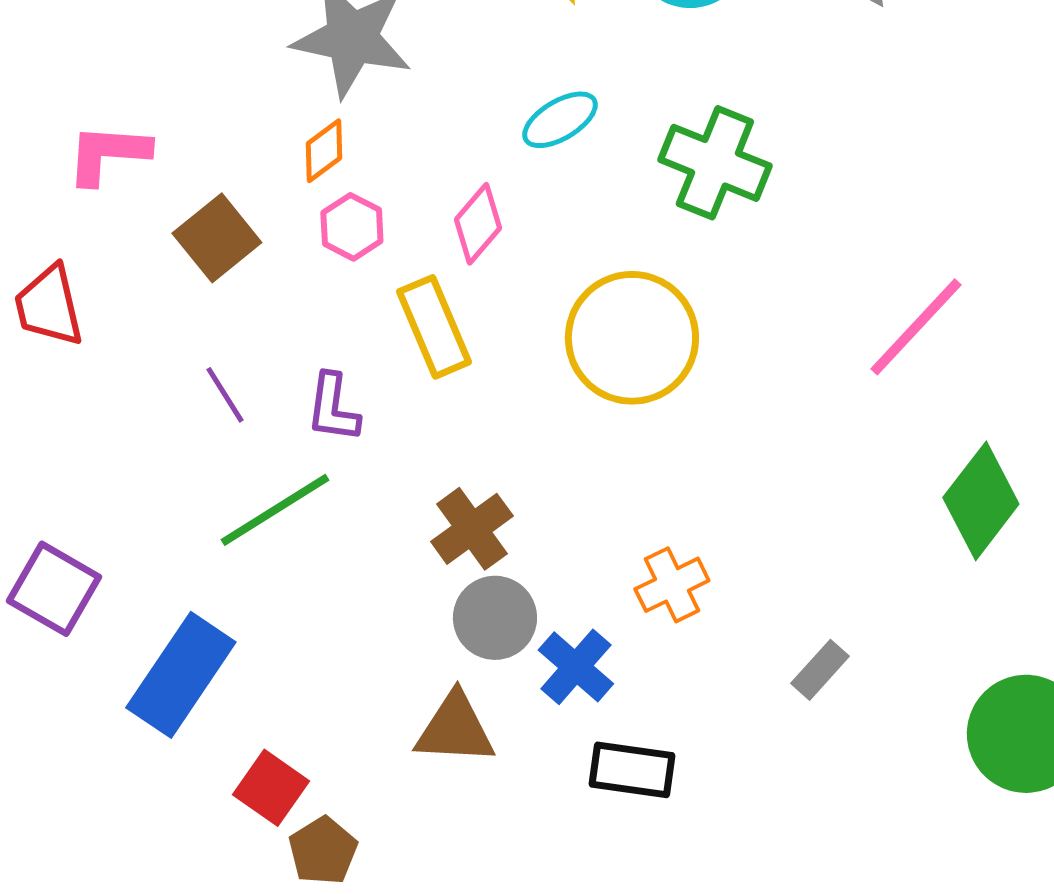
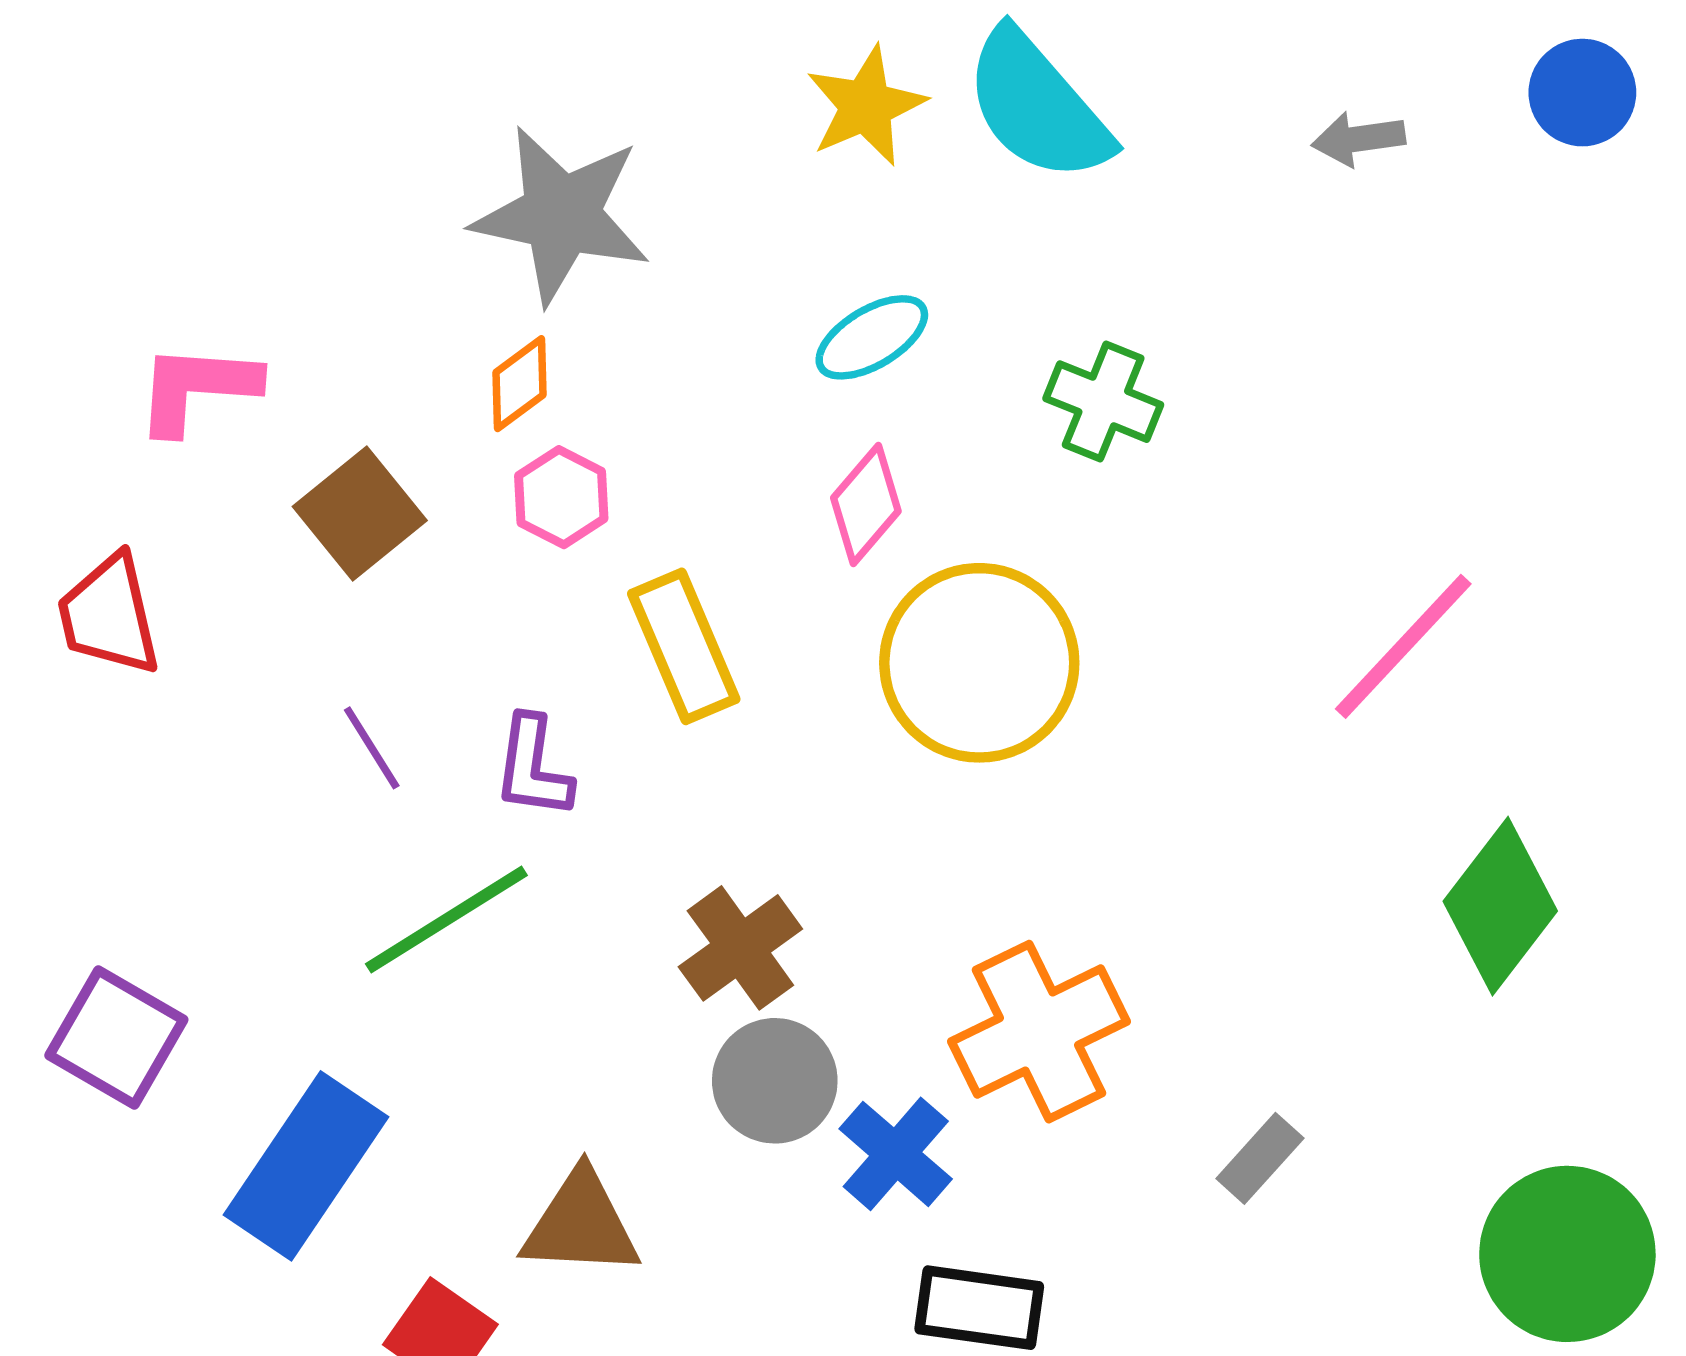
green cross: (715, 163) -> (1103, 402), size x0.7
pink diamond: (478, 224) -> (866, 505), moved
orange cross: (672, 585) -> (1039, 1032), size x1.6
brown triangle: (455, 729) -> (581, 1224), moved

